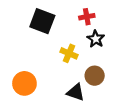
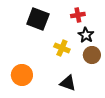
brown circle: (95, 76) -> (92, 55), moved

